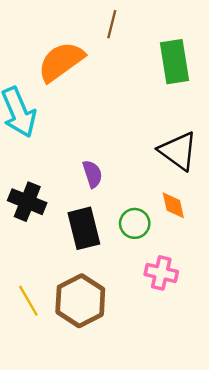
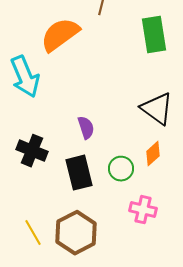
orange diamond: (173, 205) -> (153, 154), turned 60

